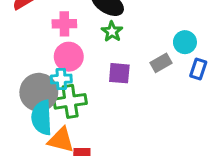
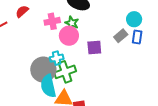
green star: (112, 31) -> (72, 23), moved
pink circle: (69, 57) -> (69, 36), moved
blue rectangle: (198, 69) -> (137, 37), moved

